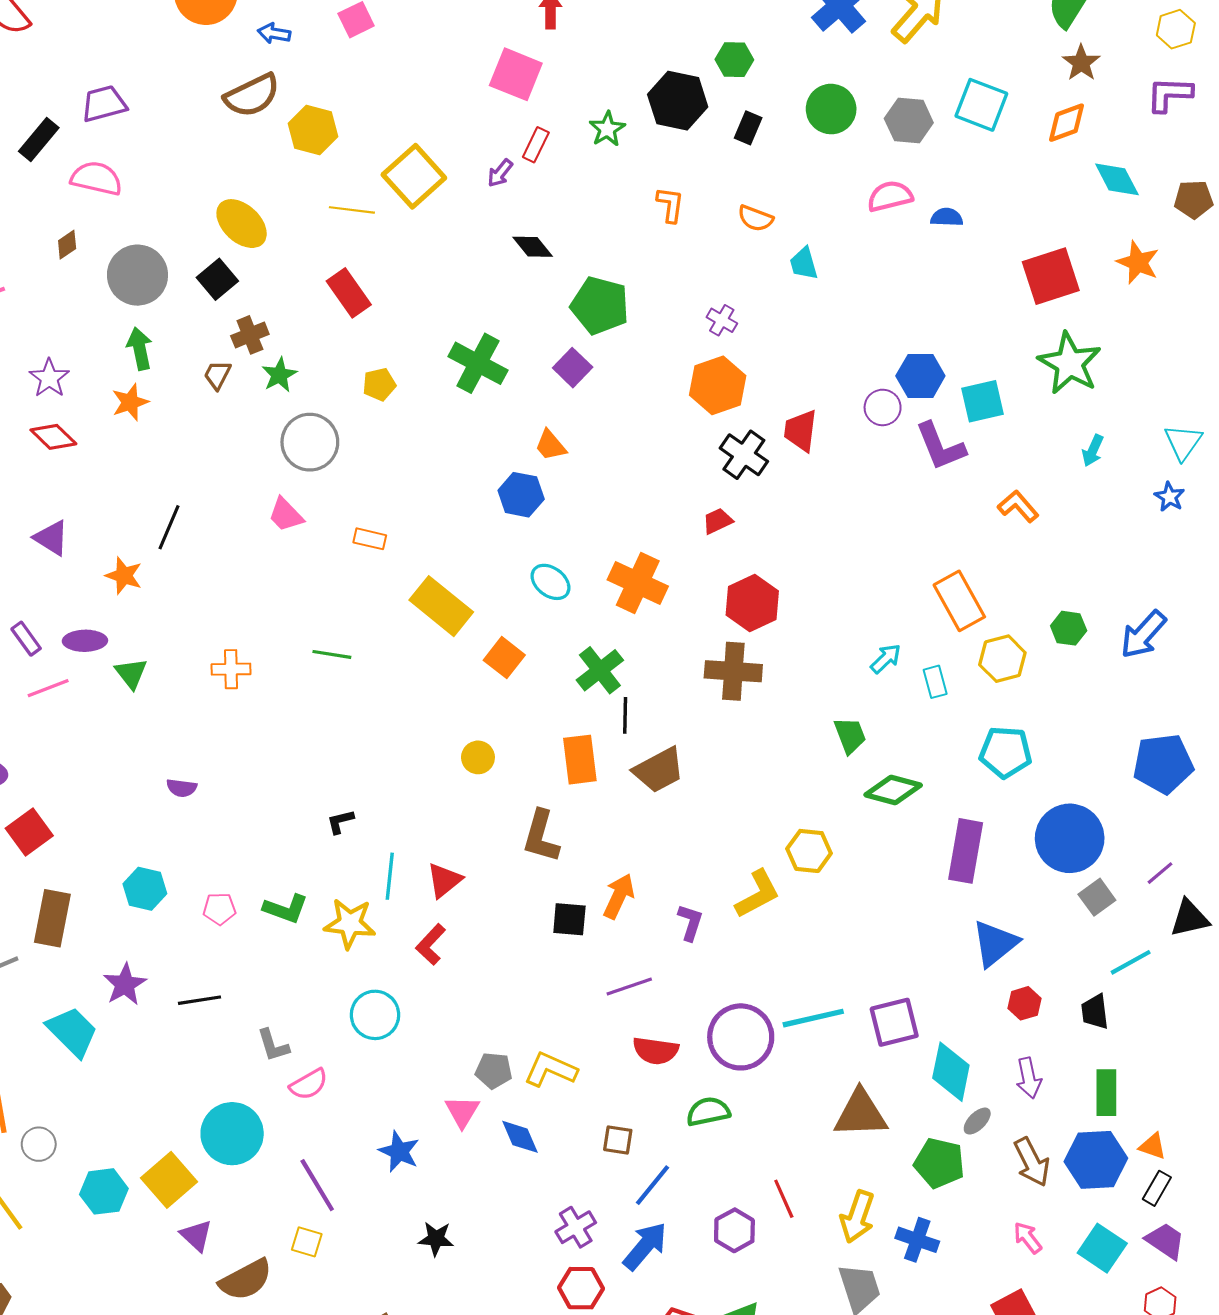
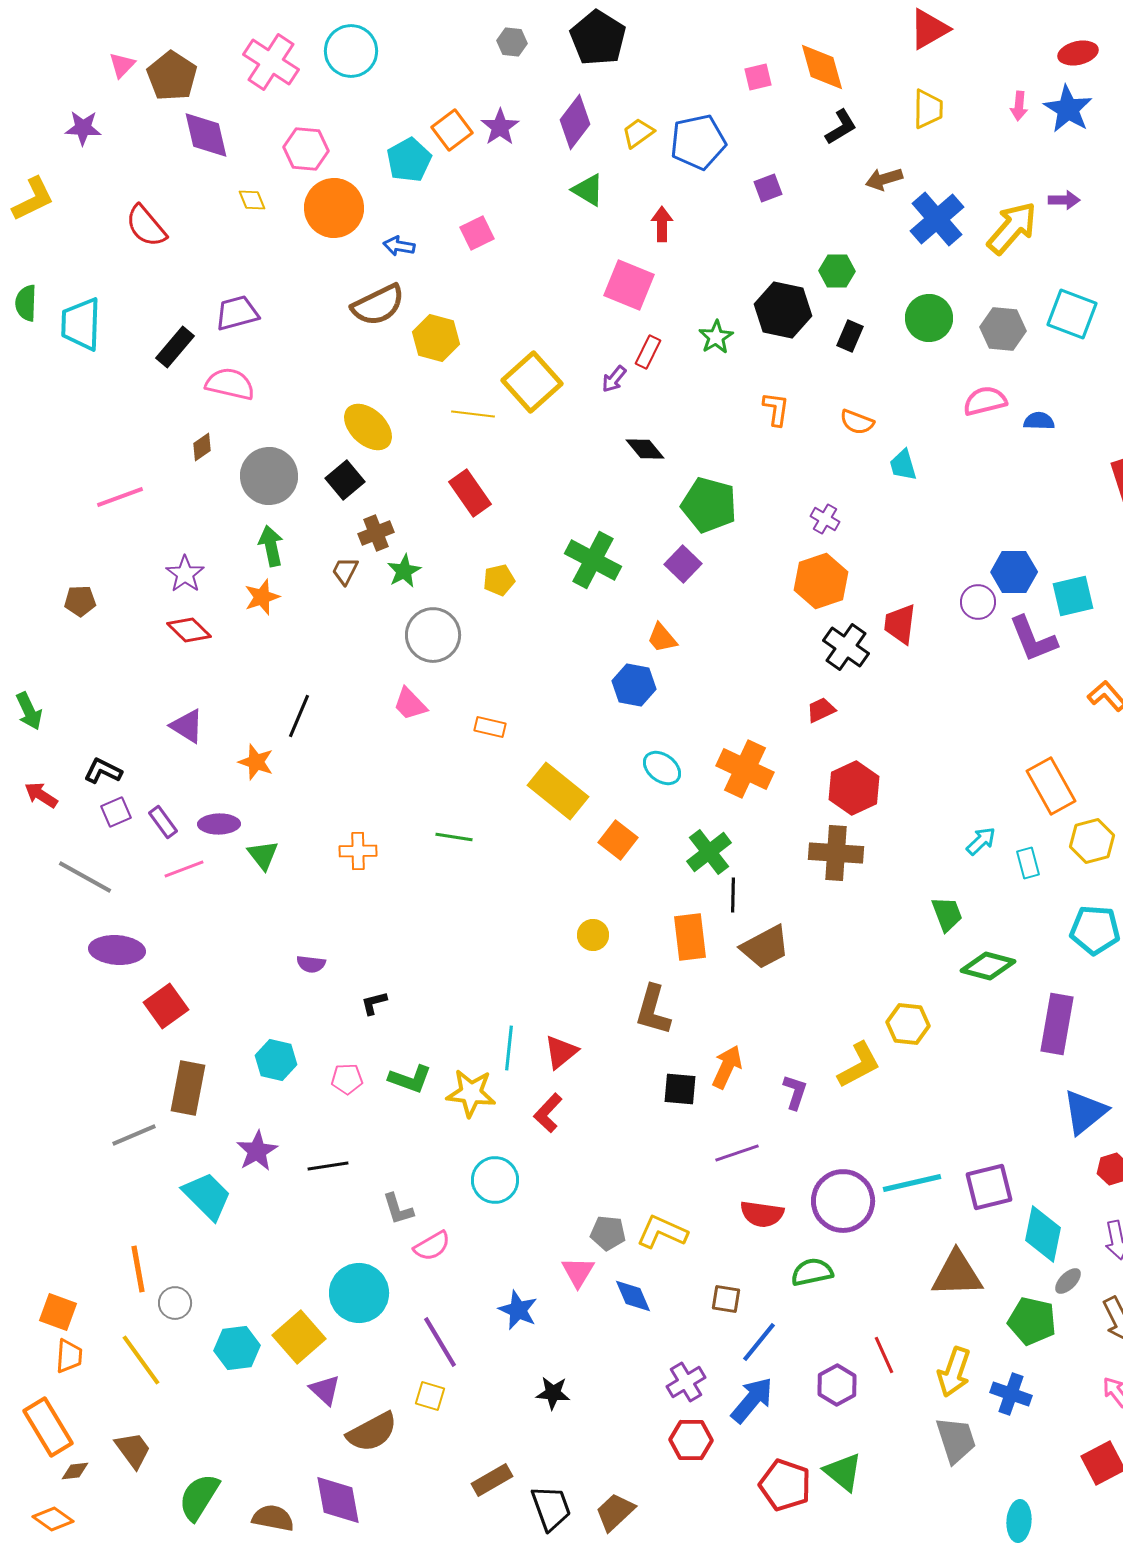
black L-shape: (340, 822) -> (374, 1003), moved

